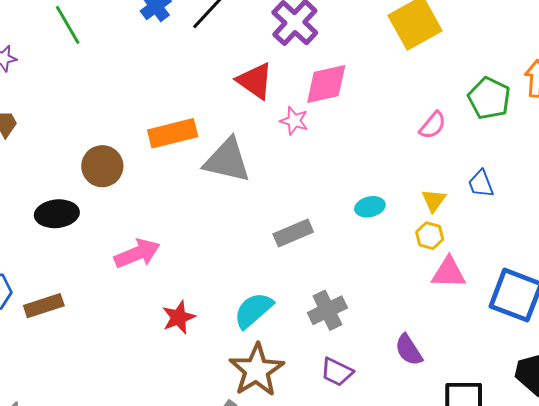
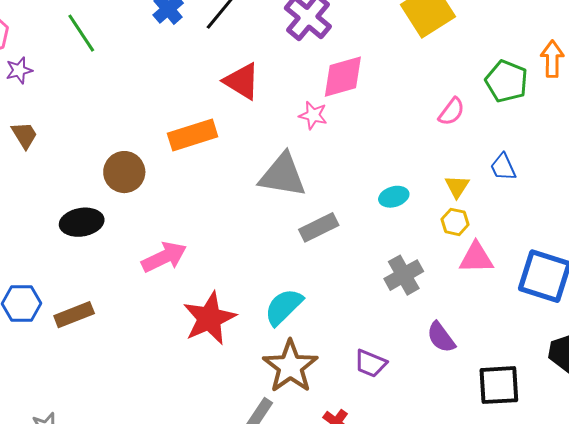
red triangle: (255, 81) -> (242, 81), moved
gray triangle: (227, 160) -> (283, 175), moved
gray cross: (327, 310) -> (404, 275), moved
red star: (179, 317) -> (209, 318), size x1.6

